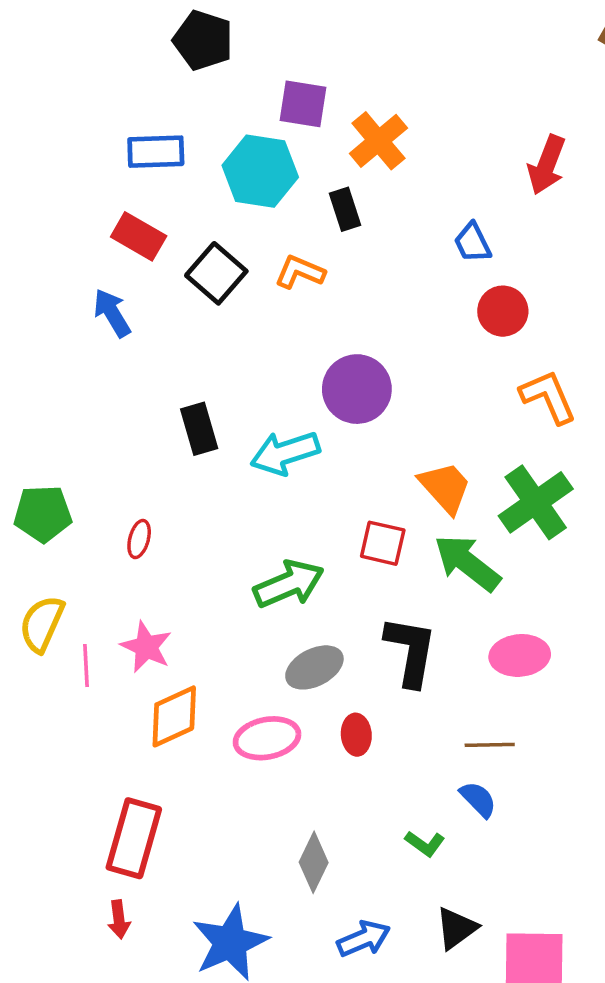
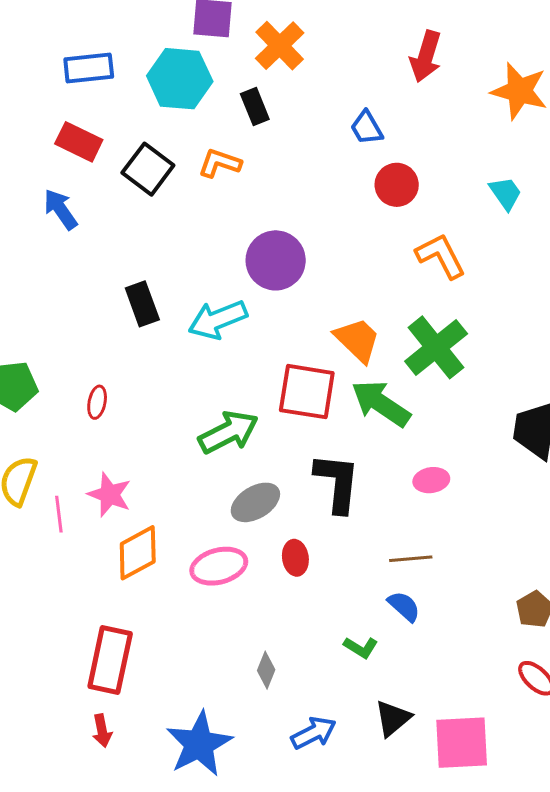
red square: (383, 543) -> (307, 392), size x1.5
pink ellipse: (520, 655) -> (431, 480), size x0.7
gray diamond: (314, 862) -> (266, 670), size x0.7

